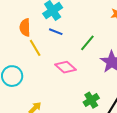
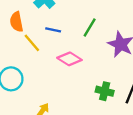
blue line: (56, 32) -> (53, 30), moved
green cross: (91, 100) -> (105, 91), turned -35

